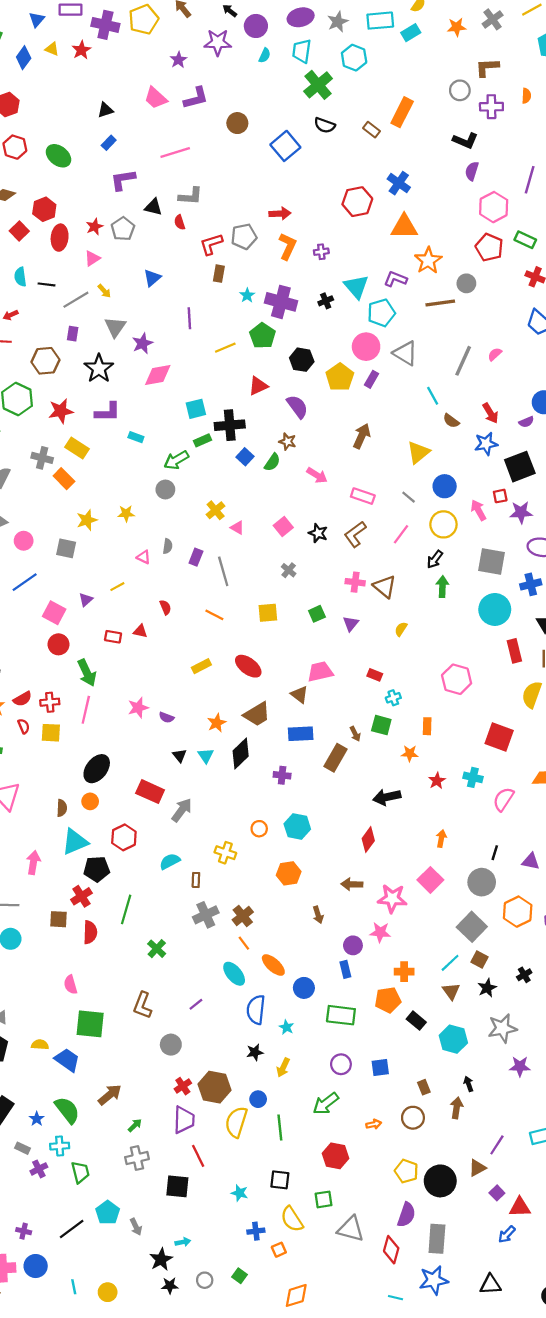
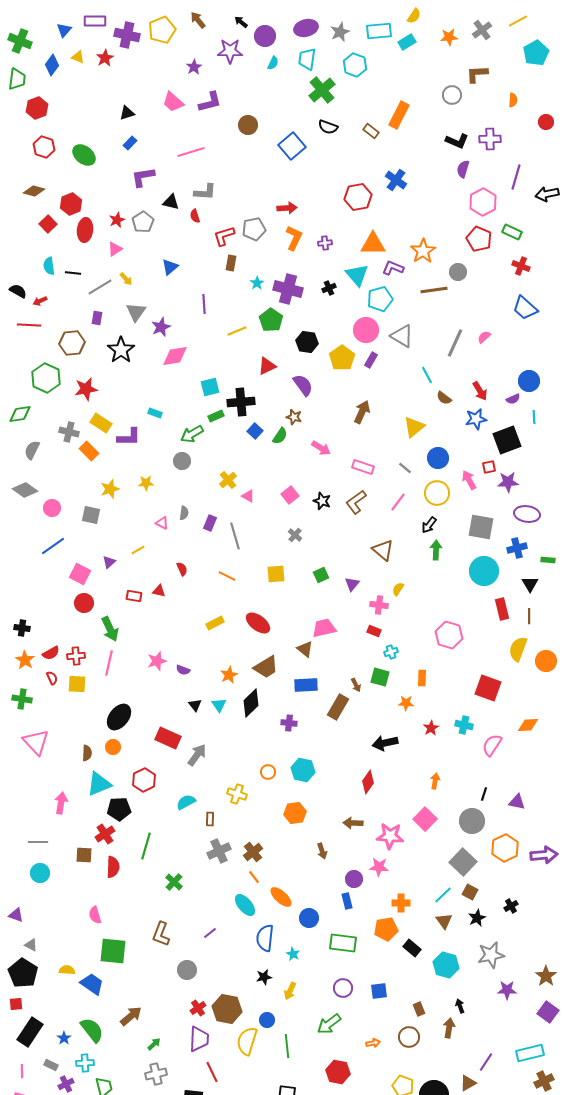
purple cross: (491, 107) -> (490, 139), moved
orange triangle: (404, 227) -> (373, 244), moved
purple L-shape: (108, 412) -> (129, 437), moved
pink cross: (355, 582) -> (379, 605), moved

